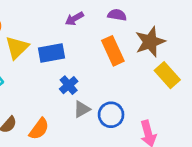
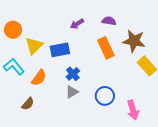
brown star: (150, 42) -> (134, 41), turned 30
gray triangle: (82, 109) -> (72, 92), moved
orange semicircle: (39, 129) -> (39, 78), moved

